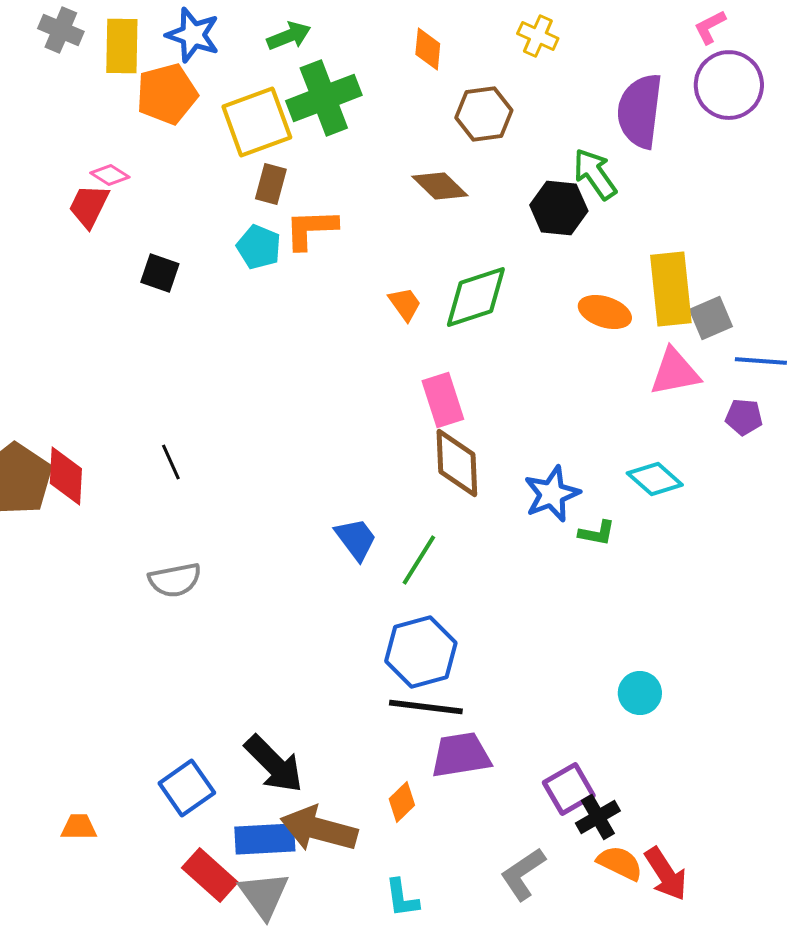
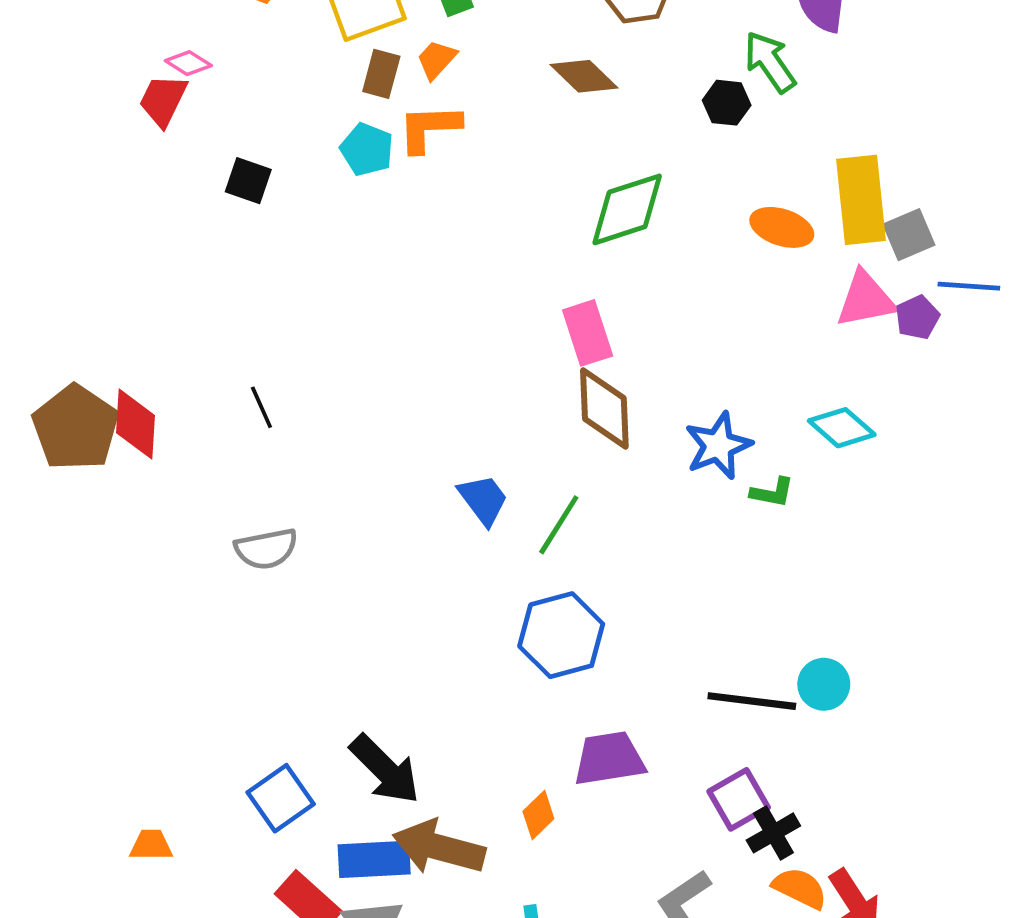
black hexagon: (559, 208) -> (727, 103), size x0.7
orange trapezoid: (405, 304) -> (436, 60), moved, turned -102
purple pentagon: (744, 417) -> (917, 317), moved, turned -30
black line: (426, 707) -> (752, 701), moved

